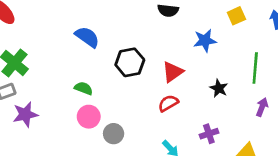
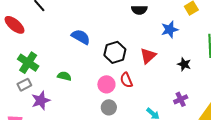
green semicircle: (84, 88) -> (64, 76), moved
red semicircle: (168, 103) -> (126, 80), moved, turned -77
pink circle: (89, 117) -> (106, 84), moved

